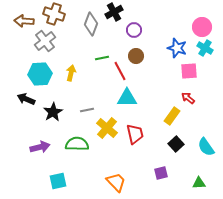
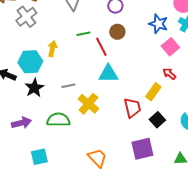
pink square: (189, 71) -> (170, 47), turned -36
cyan hexagon: (40, 74) -> (30, 62), moved
red trapezoid: (135, 134) -> (132, 108), moved
purple square: (161, 173) -> (142, 149), size x1.6

